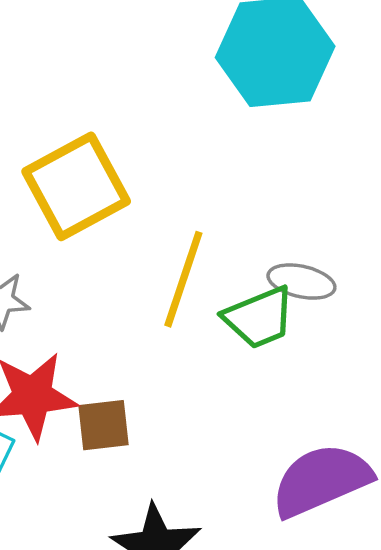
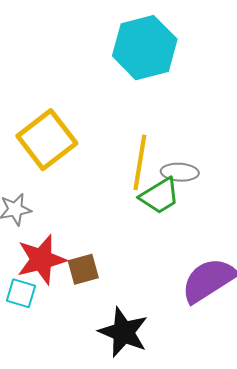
yellow line: (183, 279) -> (140, 162), moved

